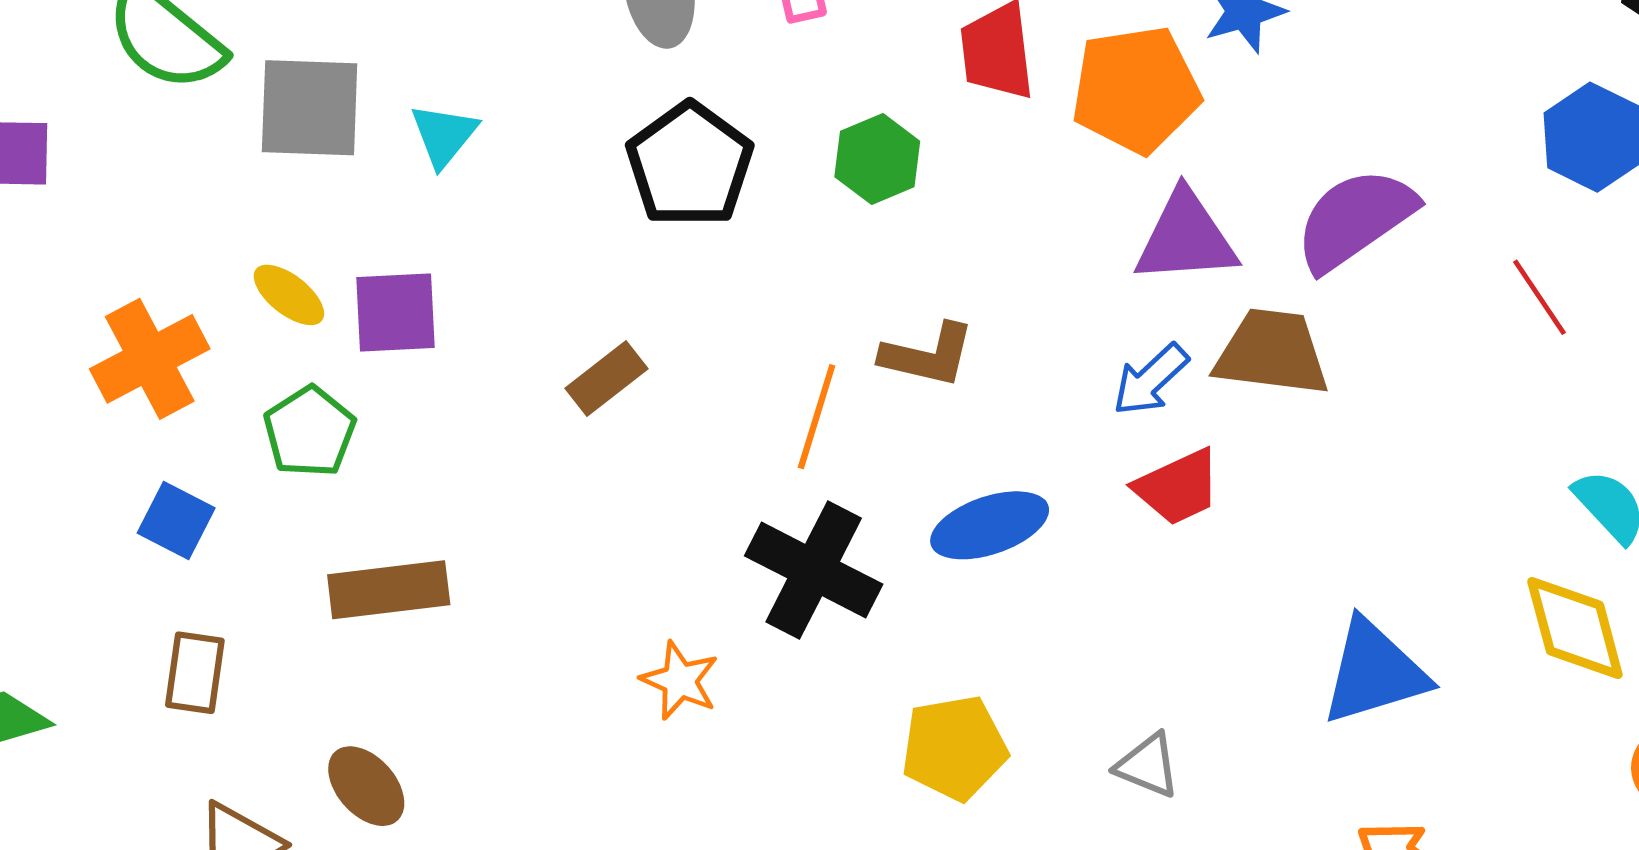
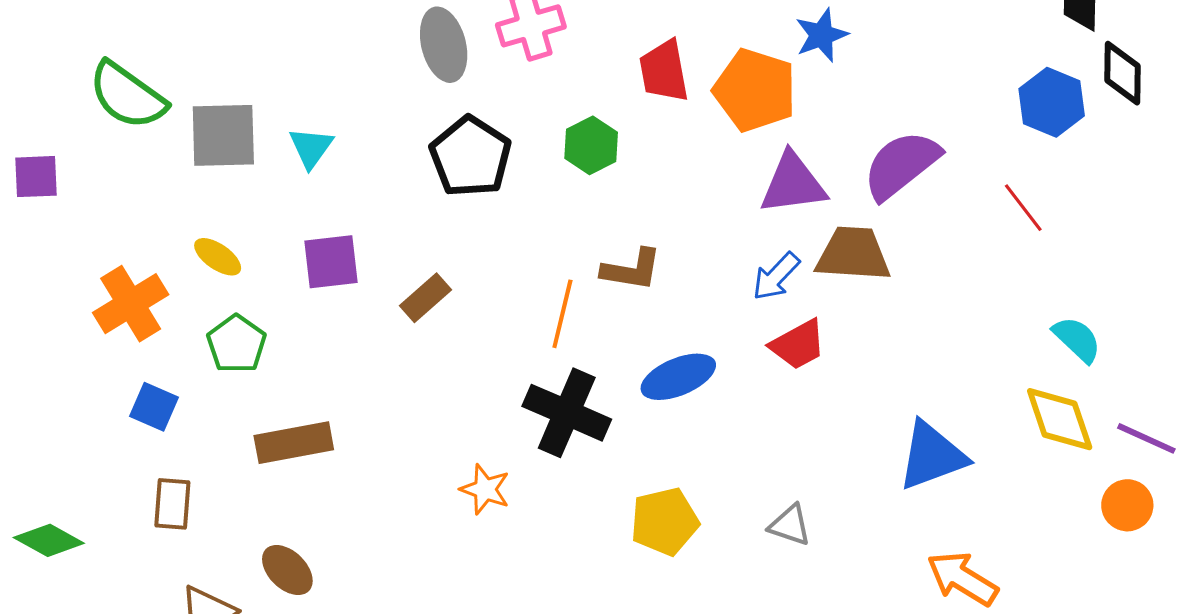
orange pentagon: (1136, 90) -> (755, 90), turned 30
purple square: (396, 312) -> (331, 262), moved

